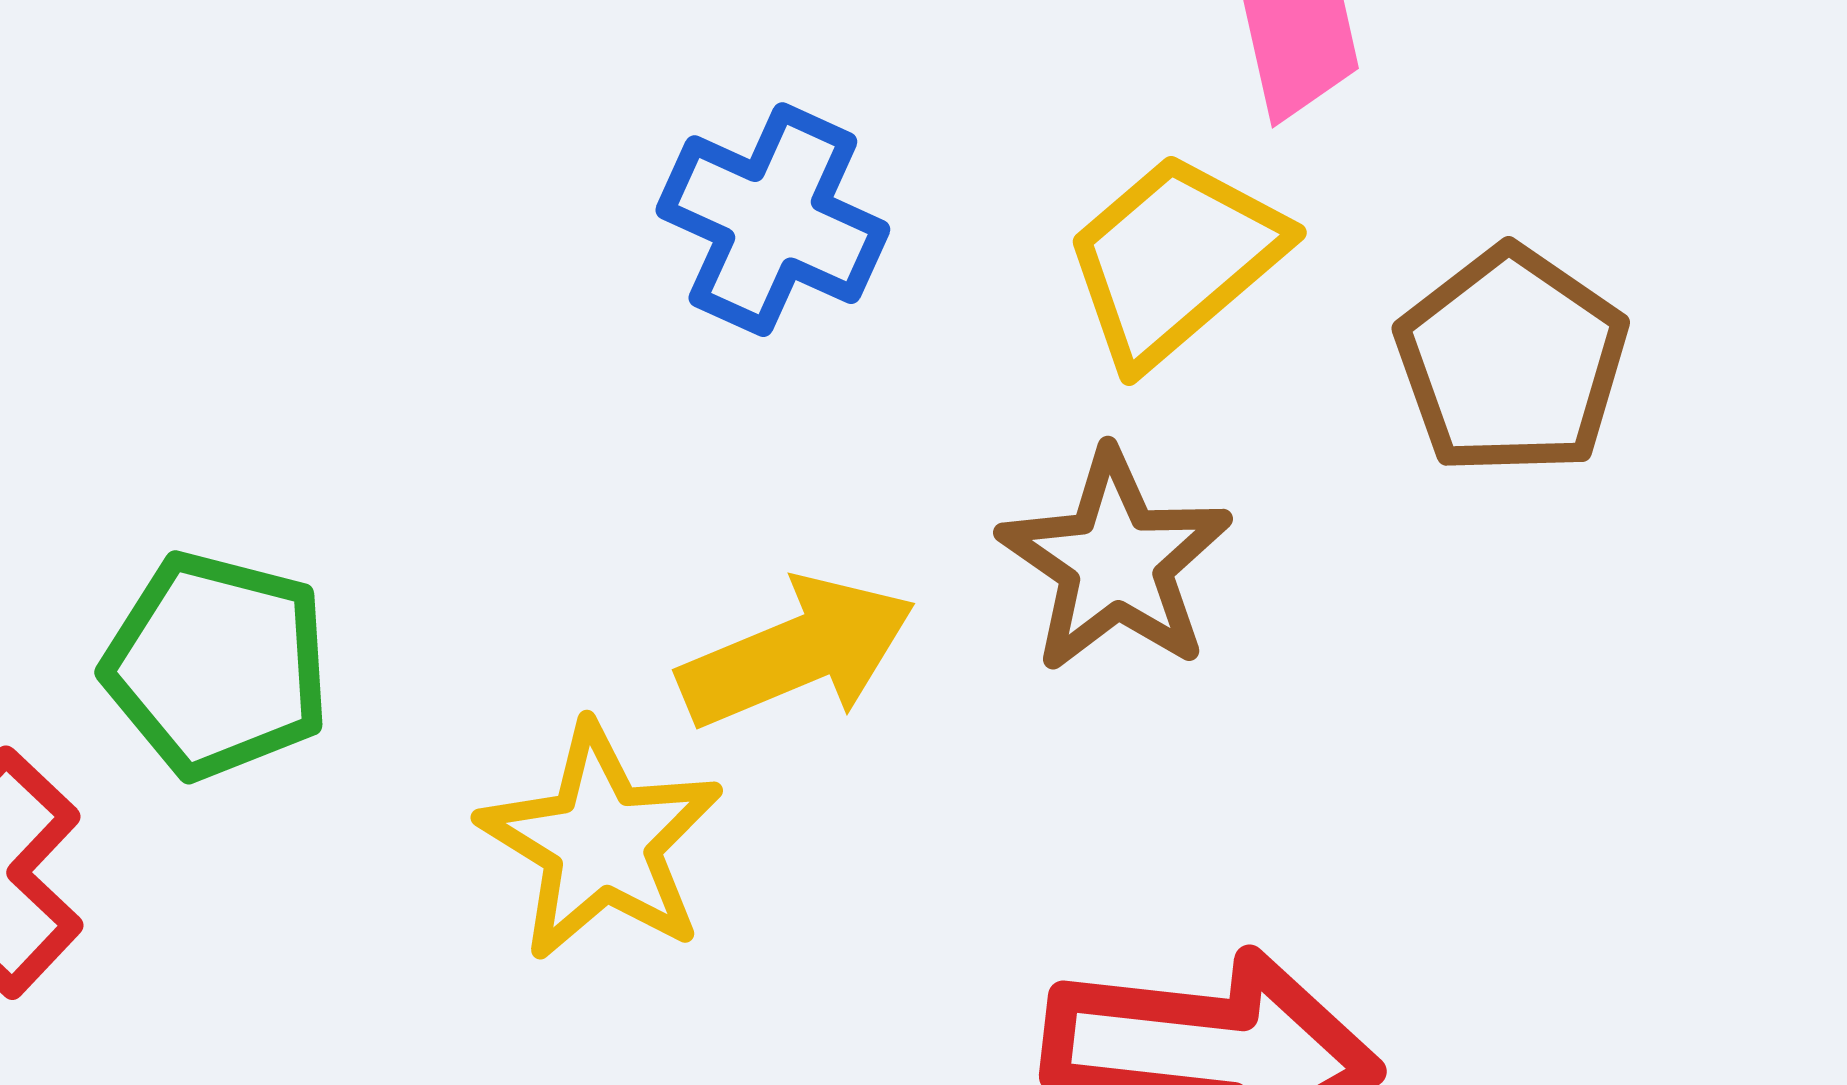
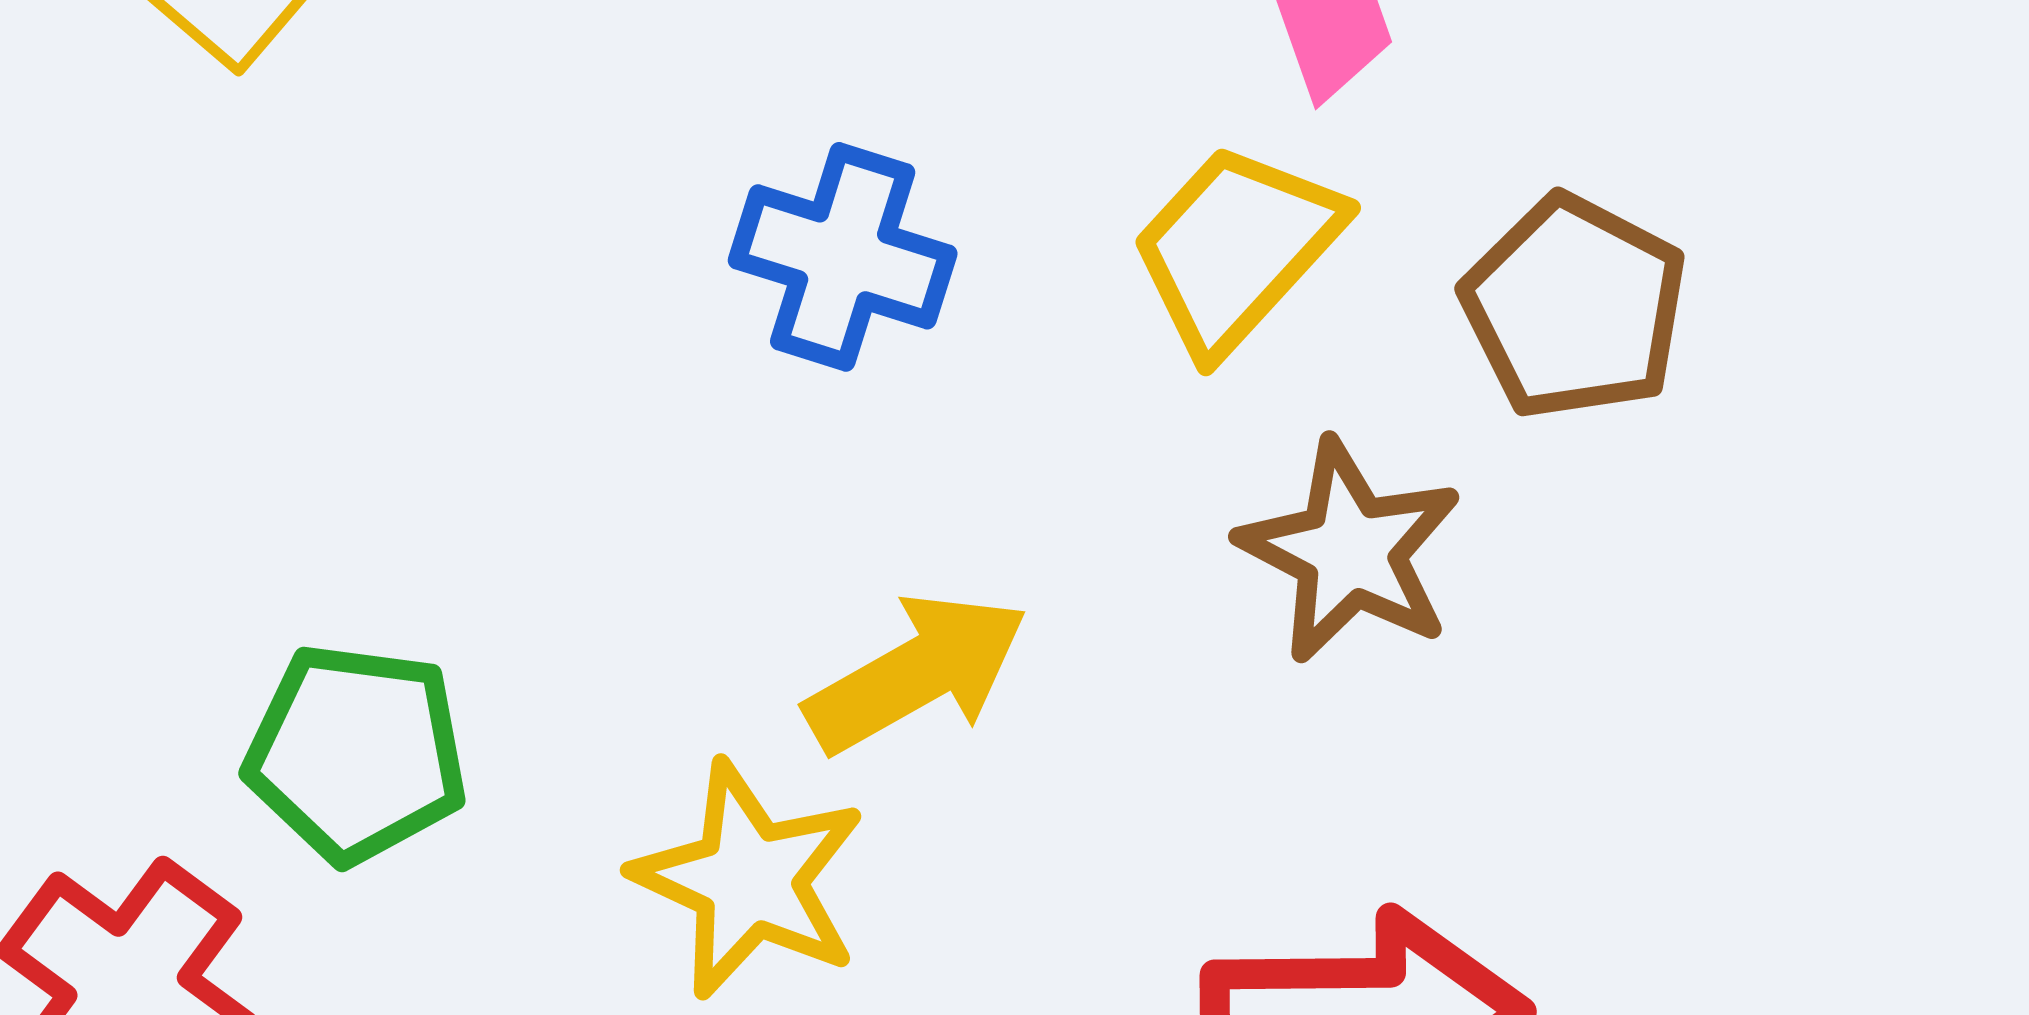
brown star: (1115, 562) -> (1350, 551), moved

